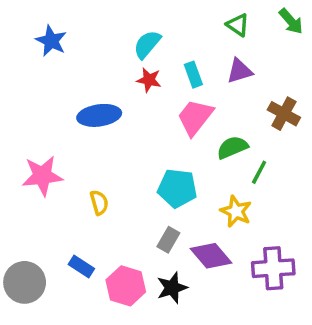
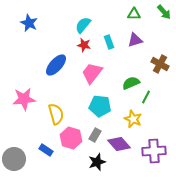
green triangle: (238, 25) -> (134, 14), turned -32
blue ellipse: (99, 115) -> (56, 65), turned -40
pink trapezoid: (195, 117) -> (92, 73), moved
yellow semicircle: (99, 202) -> (56, 114), size x1.5
pink hexagon: (126, 286) -> (71, 138), moved

